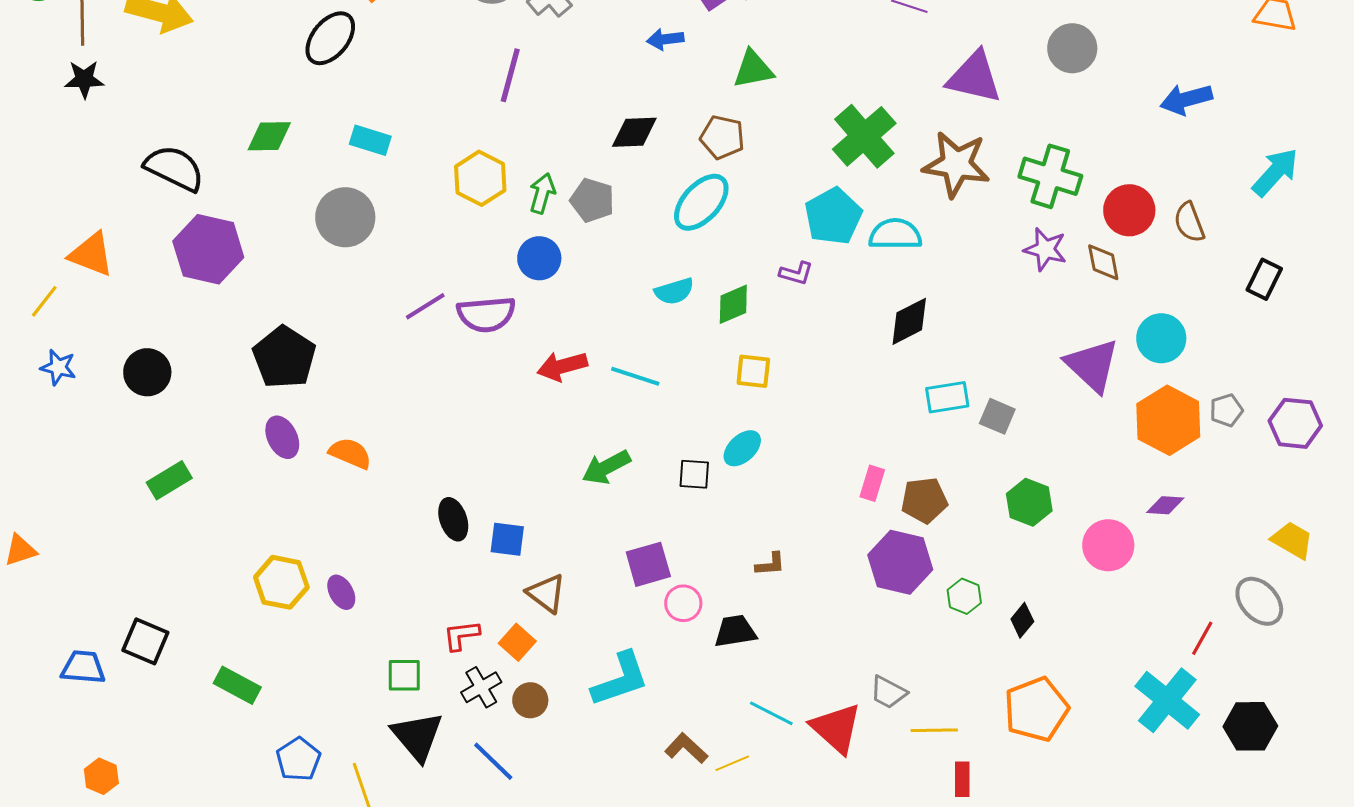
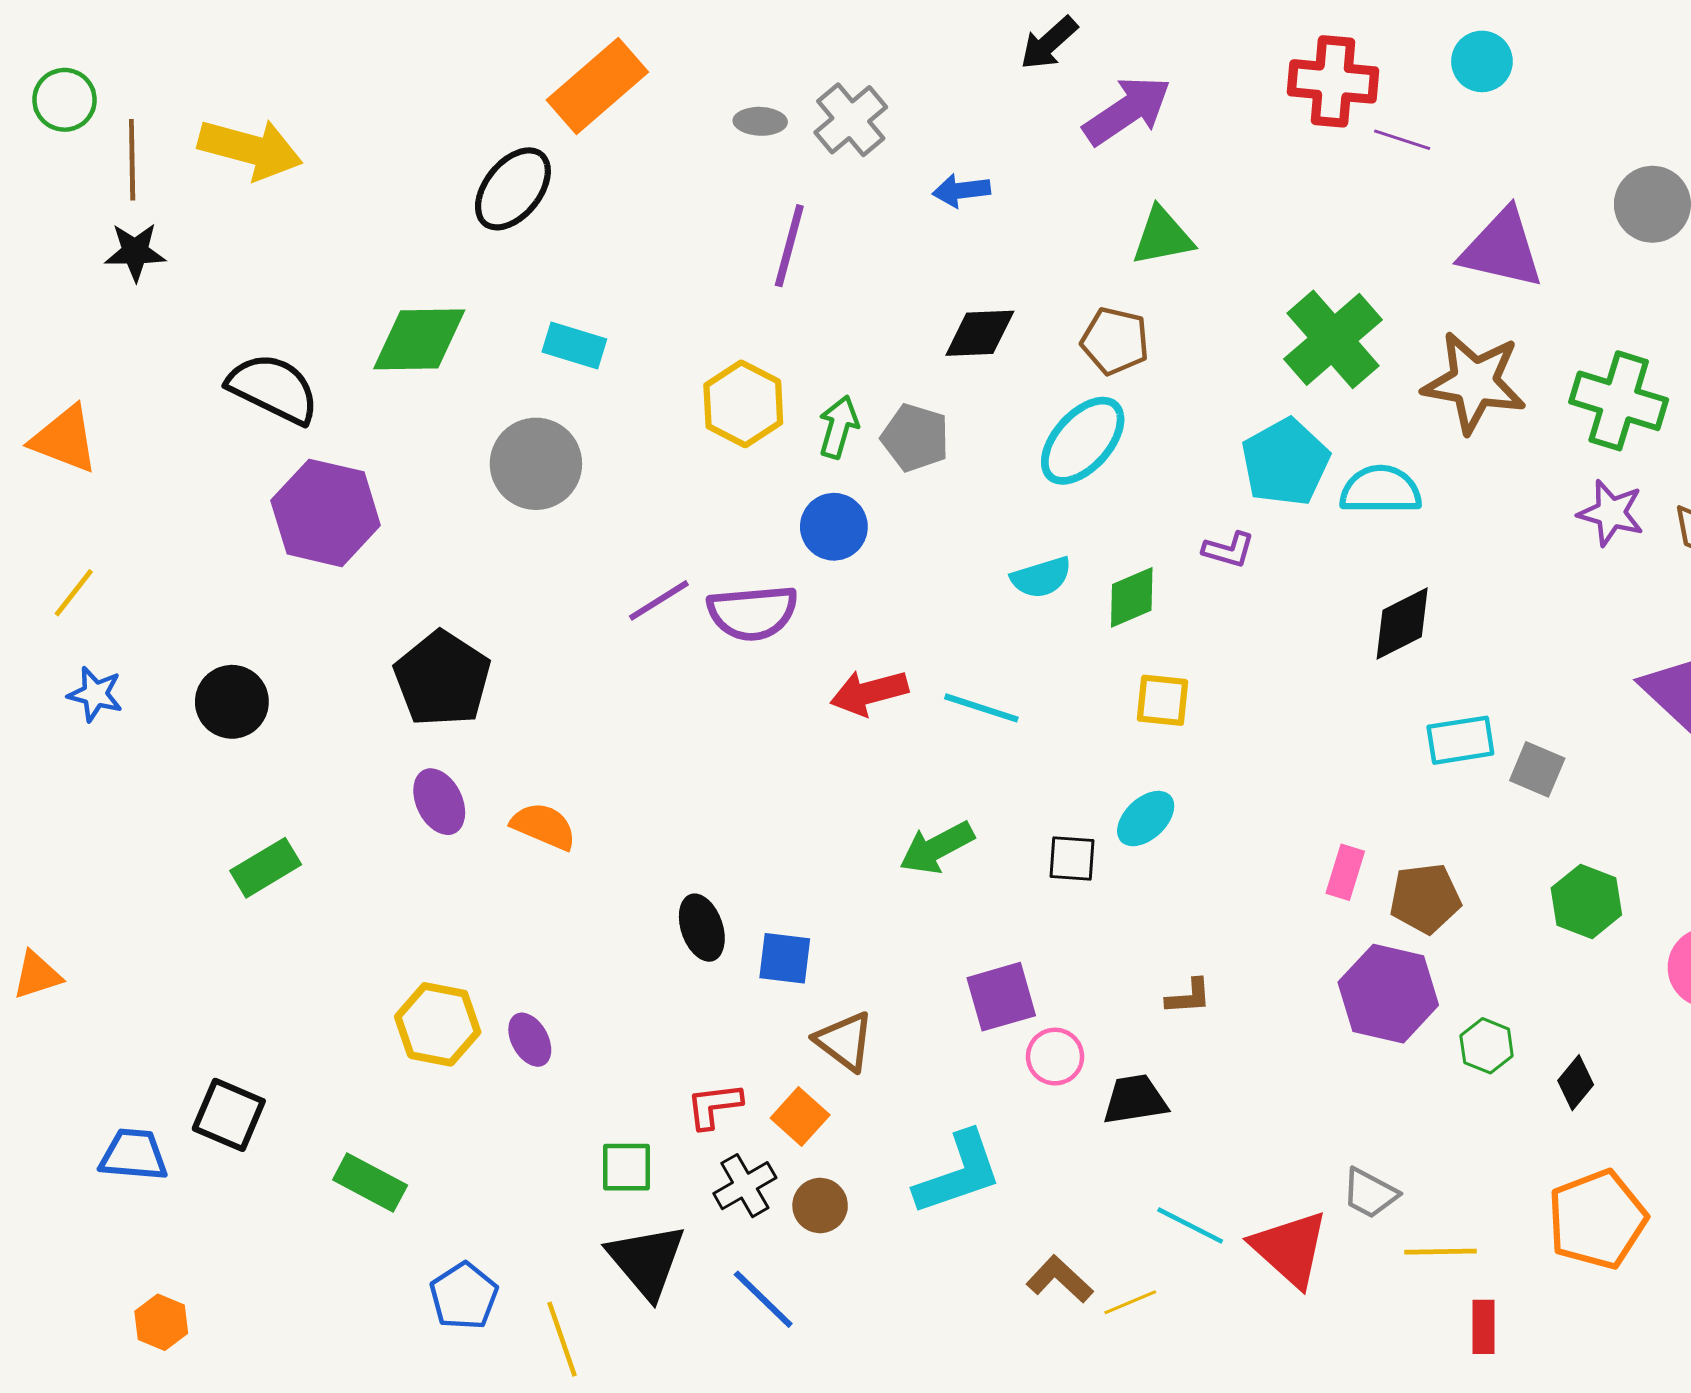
blue arrow: (665, 39) -> (961, 190), moved
green diamond: (269, 136) -> (419, 339), size x1.4
orange triangle: (91, 254) -> (65, 439), moved

